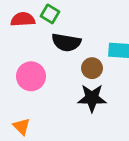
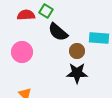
black semicircle: (66, 42) -> (58, 32), turned 30
pink circle: (31, 76) -> (22, 52), moved

